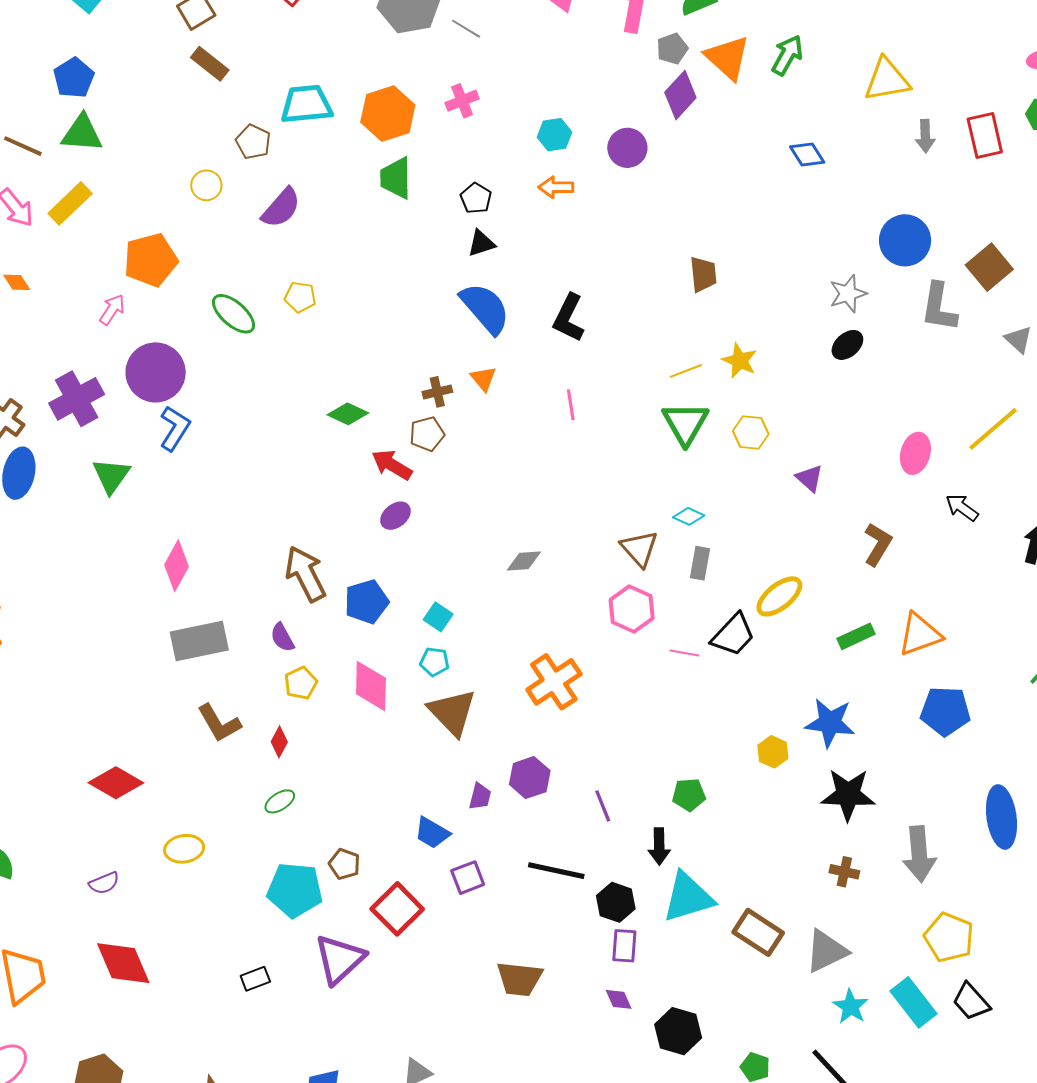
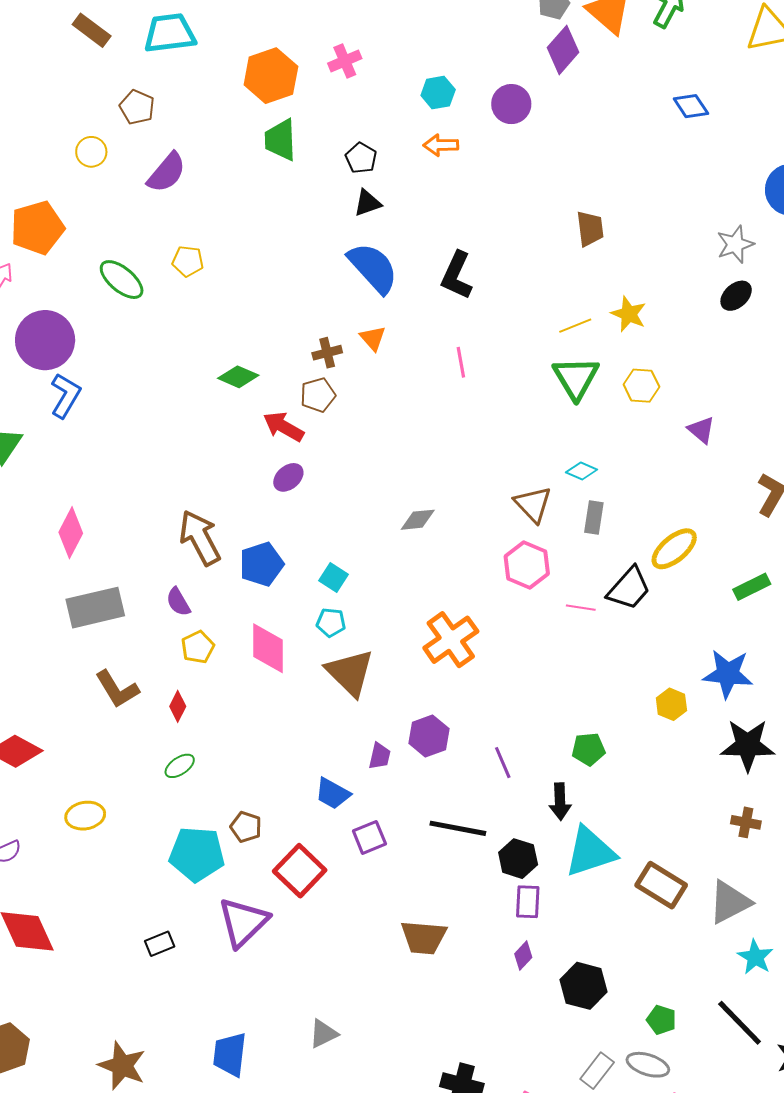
cyan trapezoid: (306, 104) -> (170, 33), moved
purple diamond: (619, 999) -> (523, 956), turned 68

